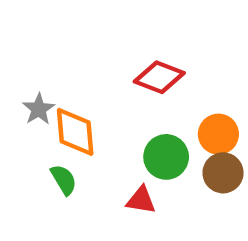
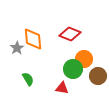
orange diamond: (75, 132) -> (33, 39), moved
orange circle: (218, 134) -> (84, 59), moved

